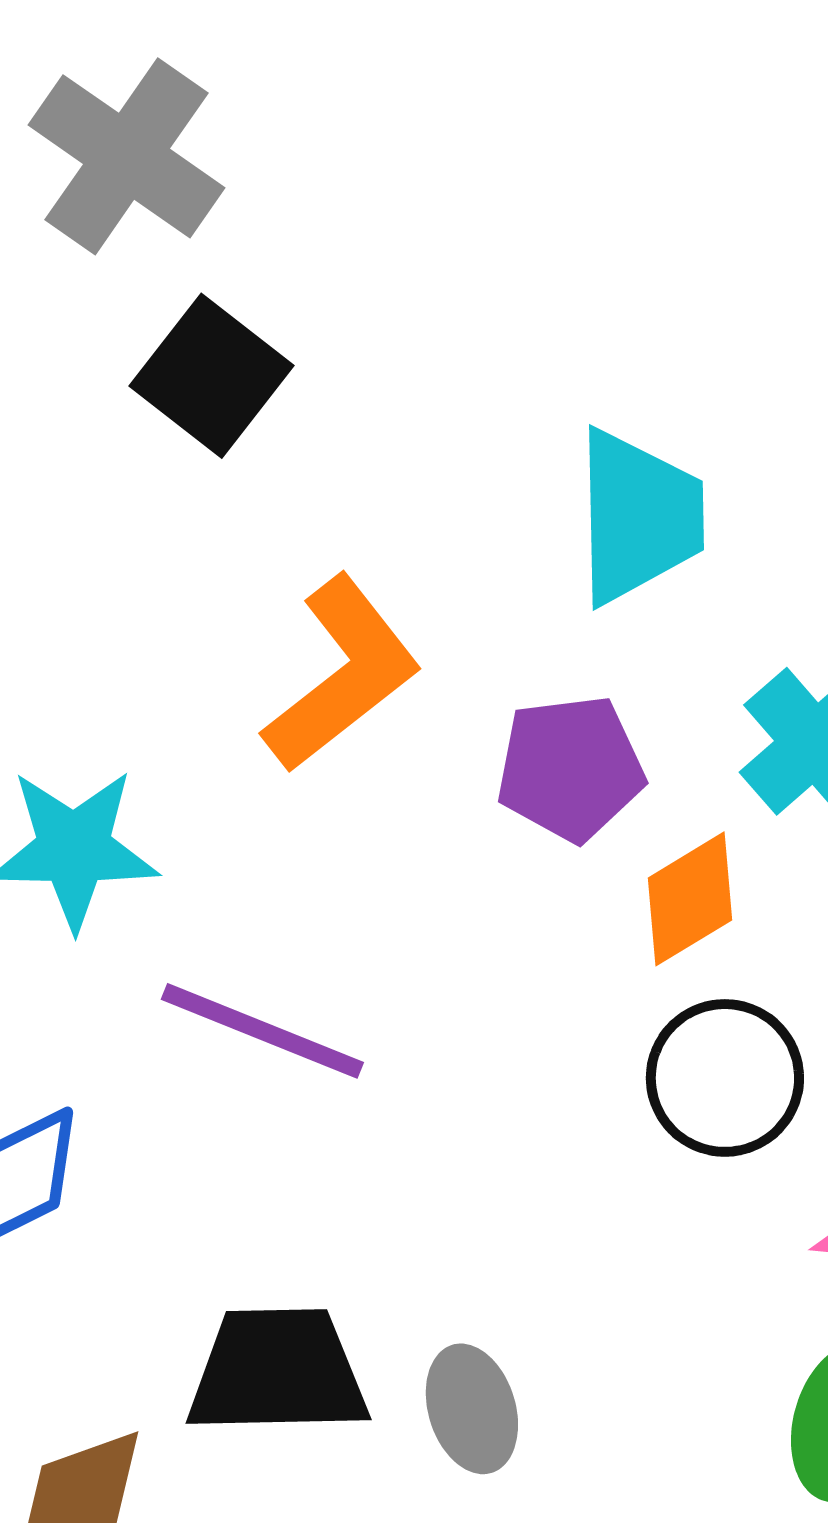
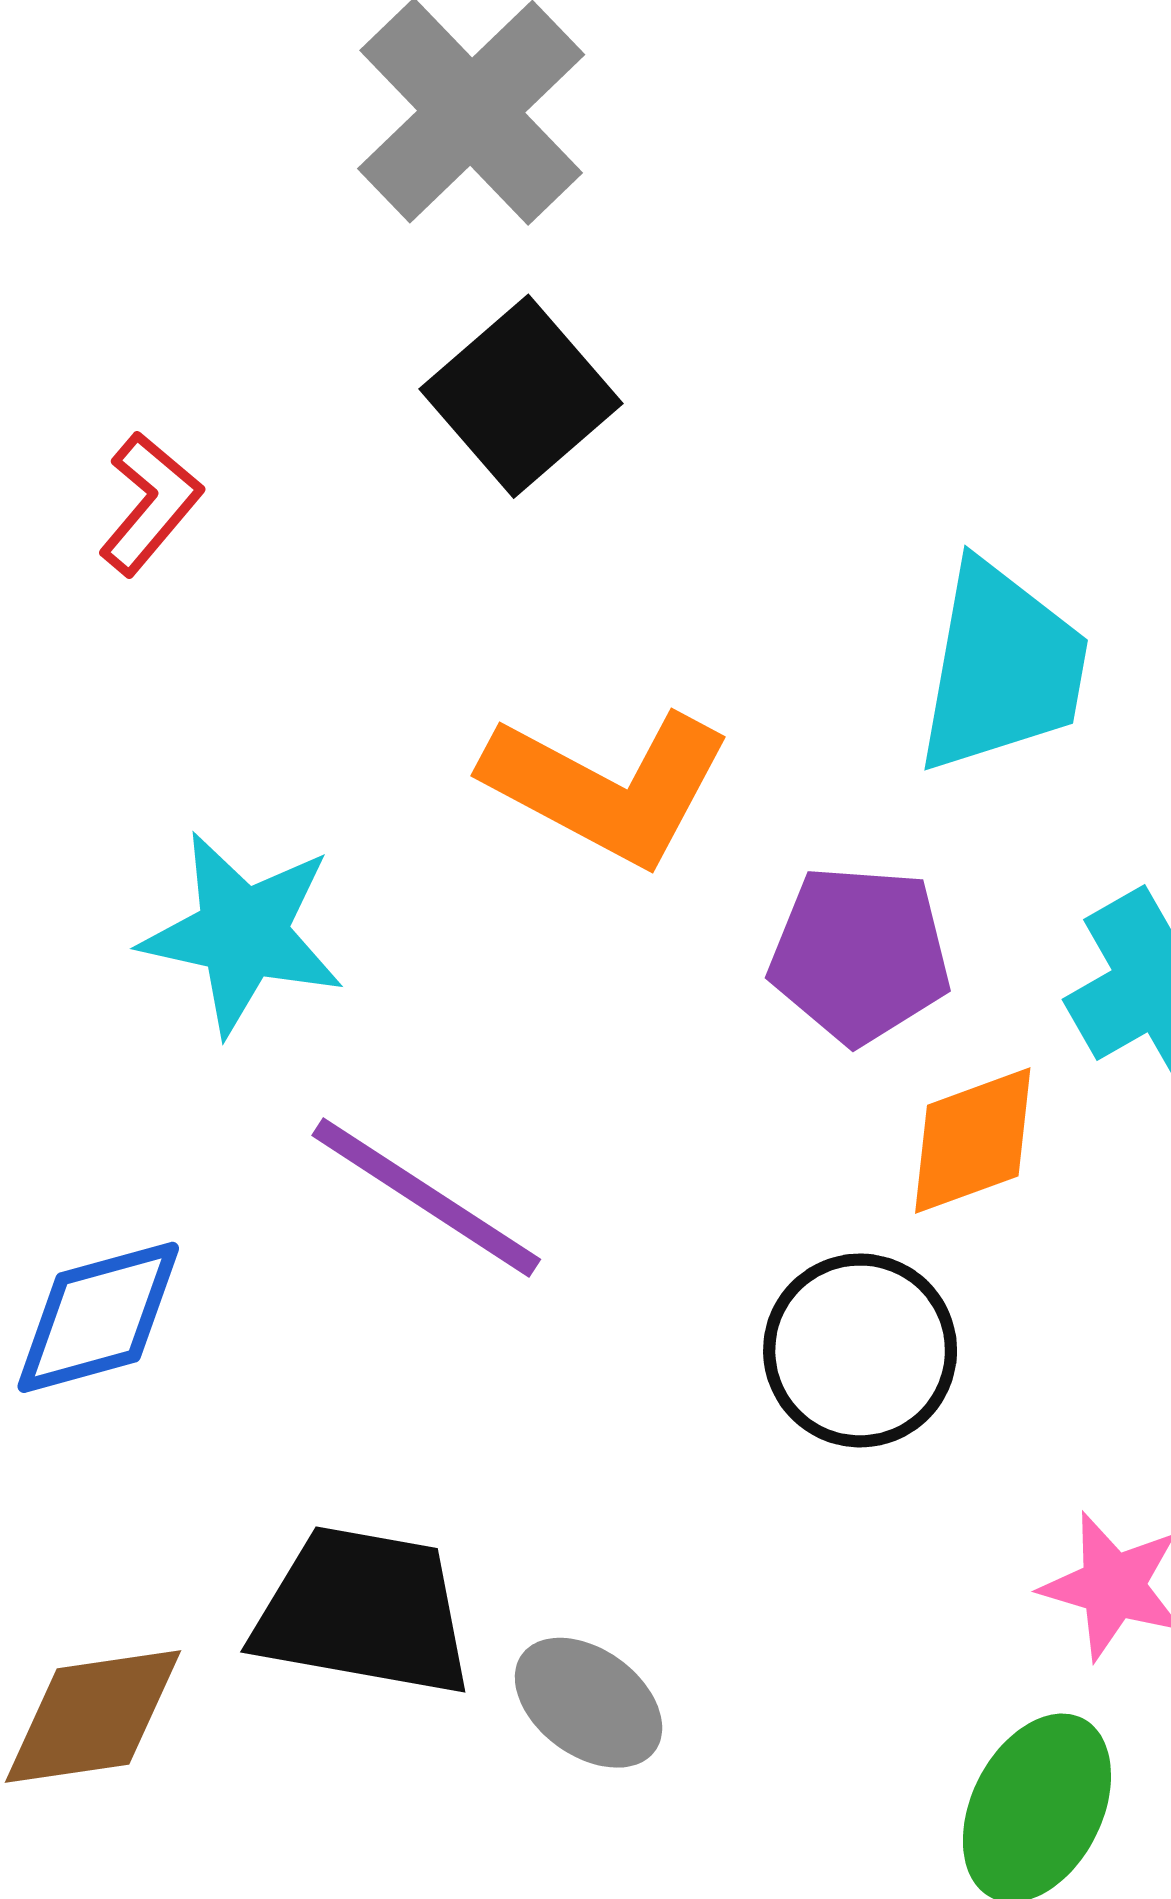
orange L-shape: (342, 674) -> (607, 787), turned 55
black circle: (725, 1078) -> (860, 1350), moved
gray ellipse: (472, 1409) -> (589, 1703), turned -48

